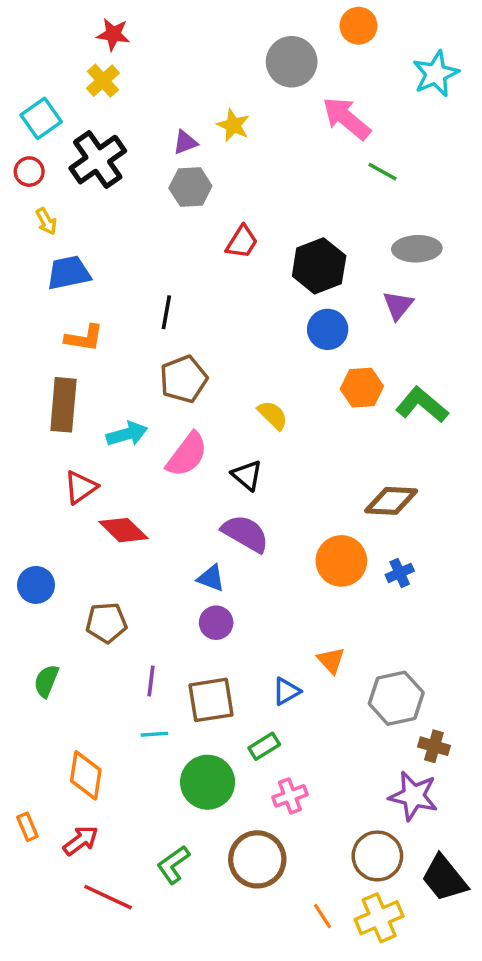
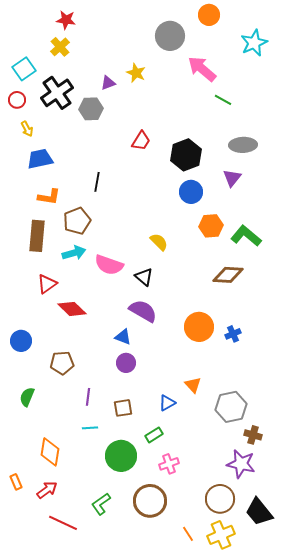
gray hexagon: (190, 187) -> (91, 109), moved
brown pentagon: (184, 379) -> (77, 221), moved
pink semicircle: (187, 455) -> (109, 265), turned 72
brown diamond: (391, 501) -> (228, 275), moved
brown square: (211, 700) -> (123, 408), size x0.7

